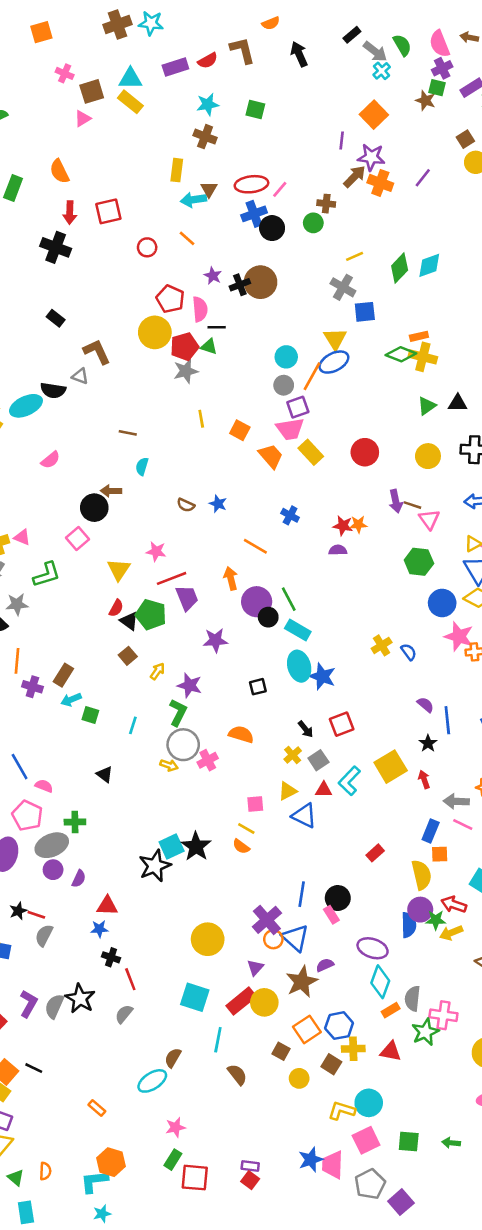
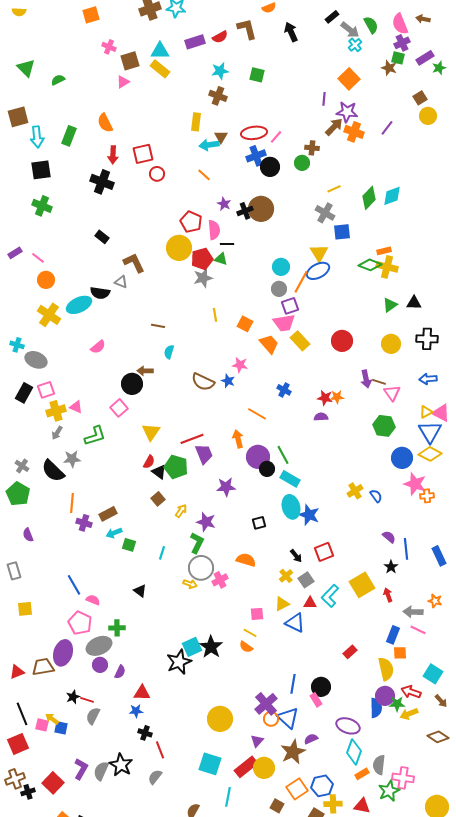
red circle: (147, 247) -> (157, 174), moved
brown semicircle: (186, 505) -> (203, 382), size x1.6
pink star: (156, 551) -> (240, 365), moved
brown rectangle: (63, 675) -> (108, 514), turned 30

